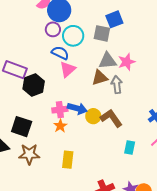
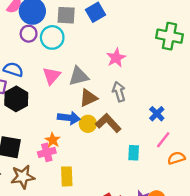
gray square: (102, 33) -> (66, 15), moved
blue semicircle: (60, 53) -> (13, 69), moved
gray triangle: (108, 61) -> (79, 76), moved
brown triangle: (100, 78) -> (88, 98), moved
gray arrow: (117, 85) -> (119, 92), moved
pink cross: (60, 110) -> (47, 152), moved

